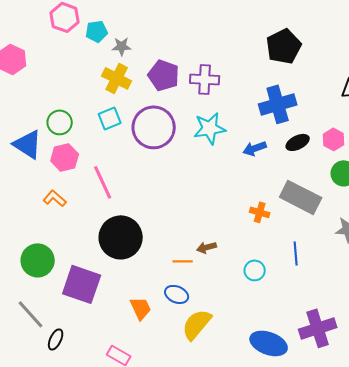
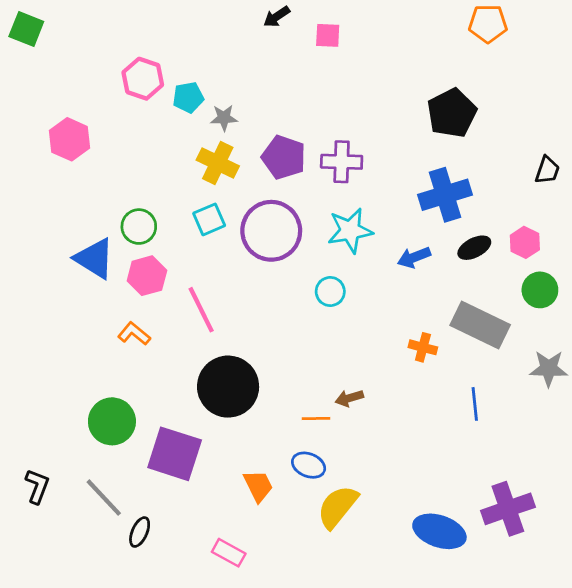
cyan circle: (255, 270) -> (330, 292), moved

